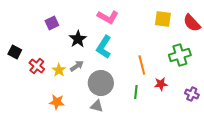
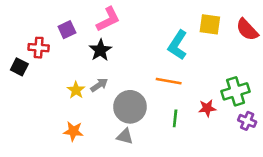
pink L-shape: (108, 17) -> (108, 19), moved, turned -55
cyan L-shape: (104, 47) -> (178, 45), moved
green cross: (180, 55) -> (236, 91), moved
orange line: (142, 65) -> (169, 81), moved, turned -66
red cross: (37, 66) -> (39, 48), moved, turned -35

